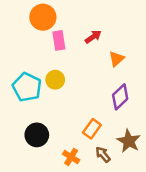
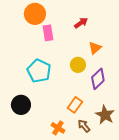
red arrow: (93, 37) -> (81, 23), moved
yellow circle: (55, 80) -> (78, 65), moved
cyan pentagon: (27, 87) -> (39, 71), moved
black circle: (37, 135) -> (21, 105), moved

